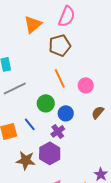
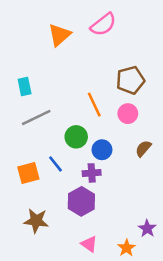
pink semicircle: (67, 16) -> (103, 25), turned 30
brown pentagon: (60, 45) -> (130, 80), moved
purple cross: (58, 131) -> (92, 173), turned 32
brown star: (26, 160) -> (36, 221), moved

